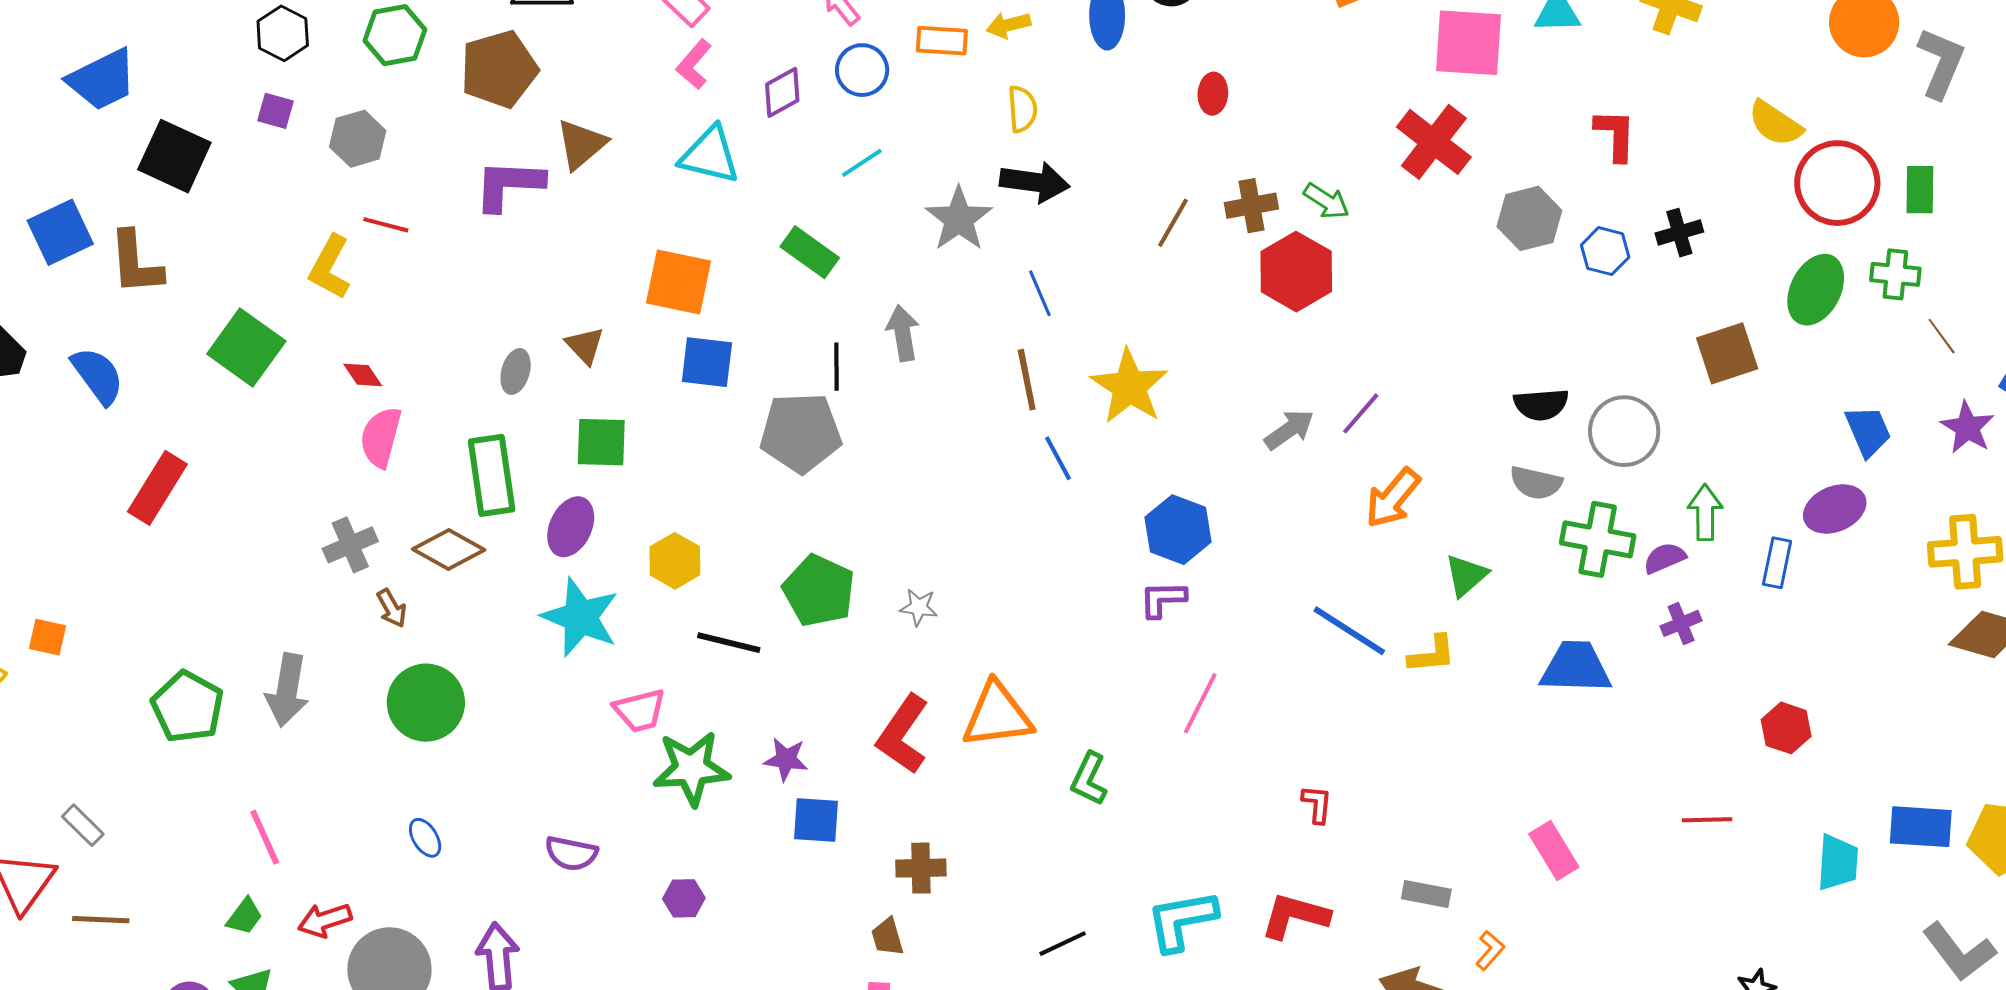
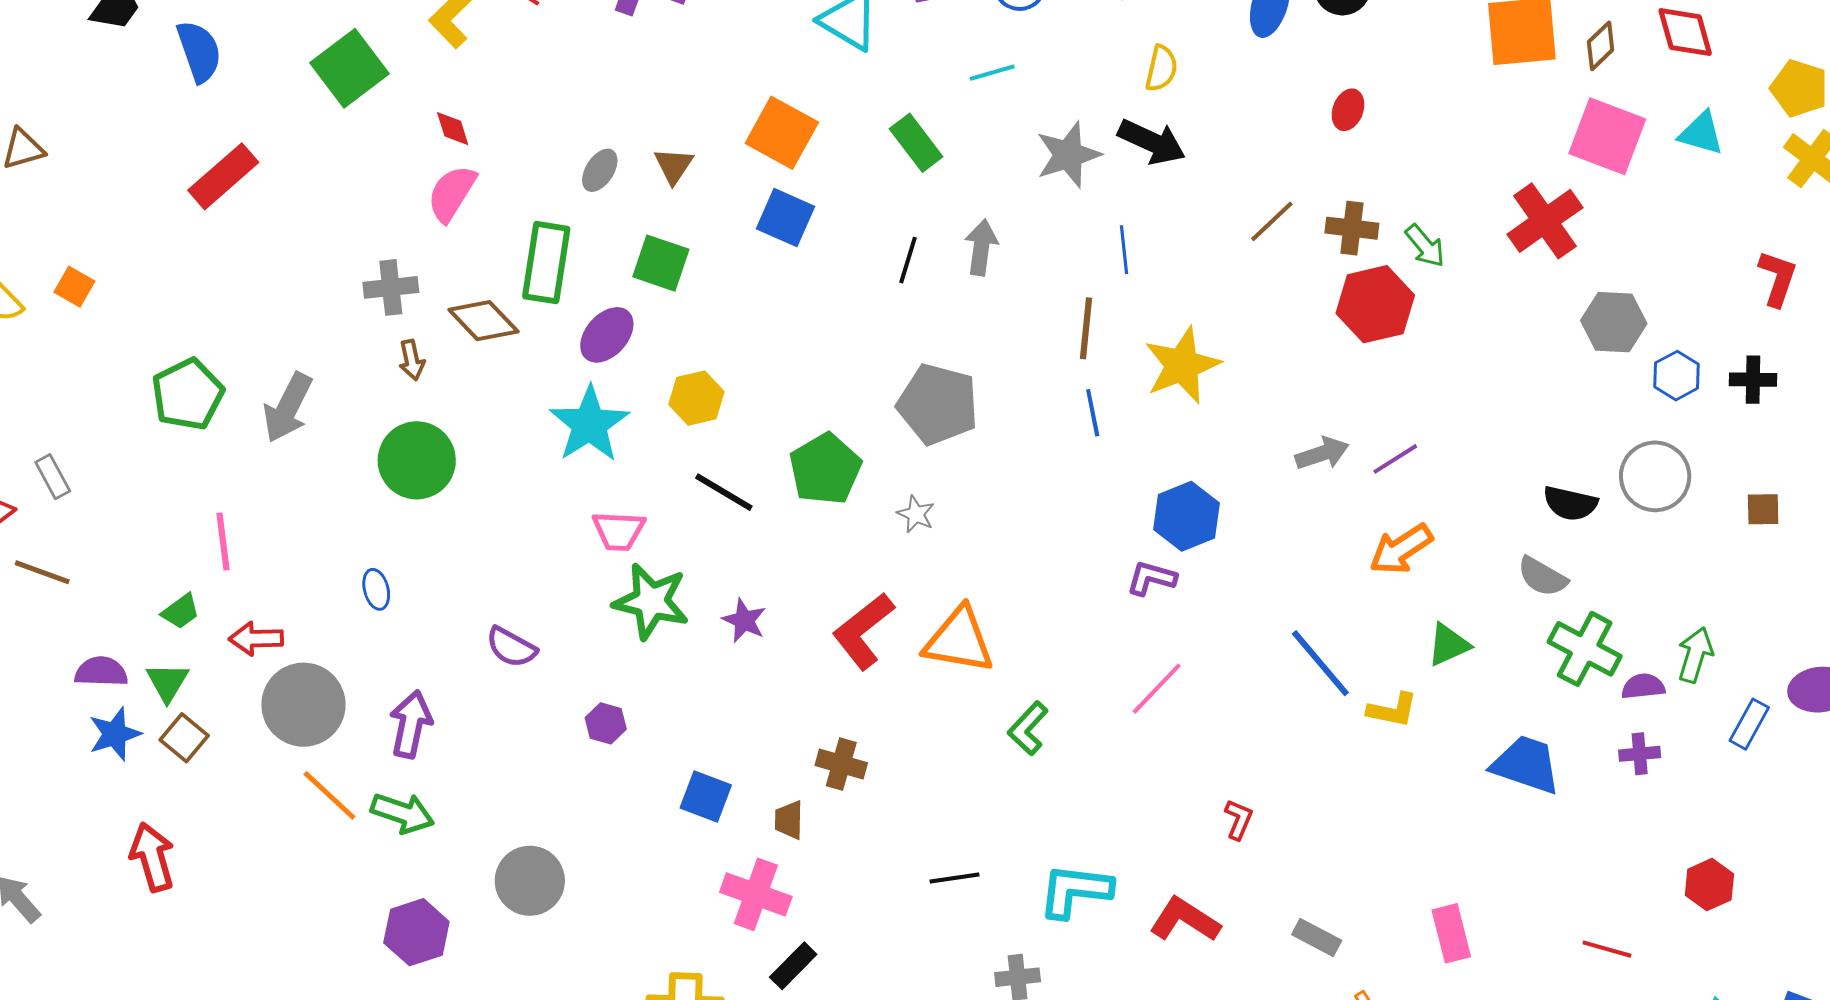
red L-shape: (1615, 135) -> (1778, 278), moved
brown square: (1727, 353) -> (1763, 509), size x0.6
gray circle: (1624, 431) -> (1655, 476), moved
gray pentagon: (801, 433) -> (938, 404), moved
blue square: (816, 820) -> (706, 796), moved

